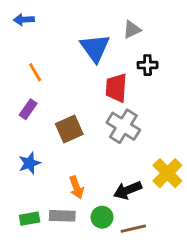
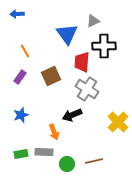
black cross: (148, 65) -> (104, 46), size x1.6
brown square: (69, 129) -> (51, 76), moved
black arrow: (128, 190) -> (72, 115), moved
green circle: (102, 217) -> (67, 164), moved

